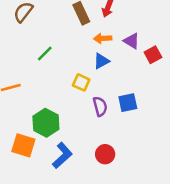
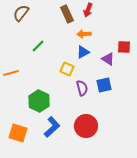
purple triangle: (132, 41) -> (108, 59), moved
red square: (153, 55) -> (124, 47), turned 32
orange square: (23, 145) -> (18, 133), moved
red circle: (105, 154) -> (86, 126), size x1.5

